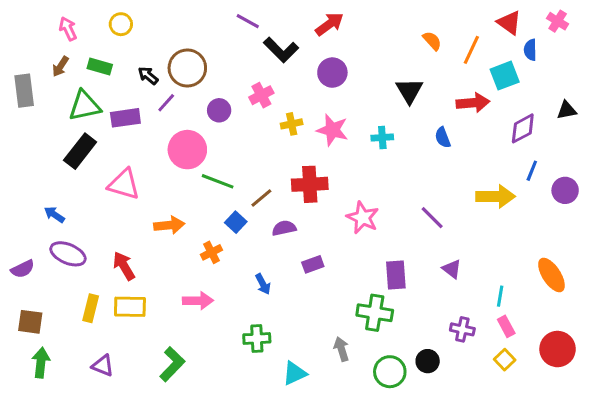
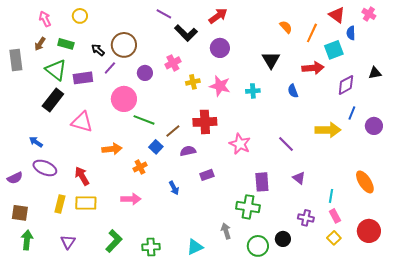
green triangle: (85, 106) -> (56, 70), turned 50
green cross: (257, 338) -> (151, 247), moved
purple triangle: (103, 366) -> (68, 242), turned 42

